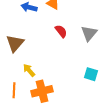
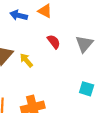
yellow arrow: (29, 70) -> (26, 60), moved

